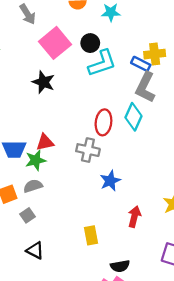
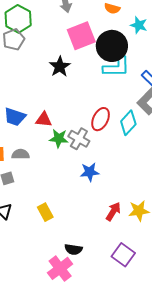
black circle: (90, 43) -> (112, 46), size x1.8
green star: (36, 160) -> (59, 138), moved
red arrow: (134, 217) -> (113, 212), moved
yellow rectangle: (91, 235) -> (45, 212), moved, turned -36

